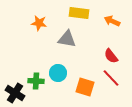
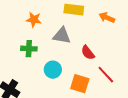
red semicircle: (111, 56) -> (88, 53), moved
green cross: (36, 81) -> (29, 49), moved

